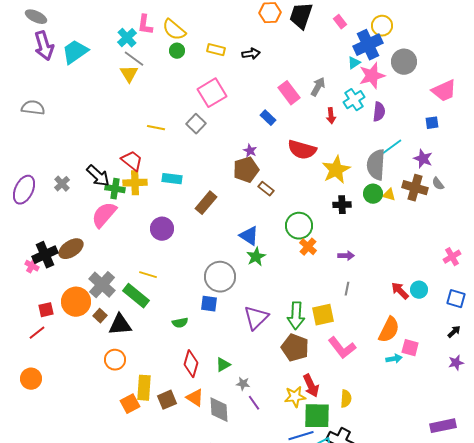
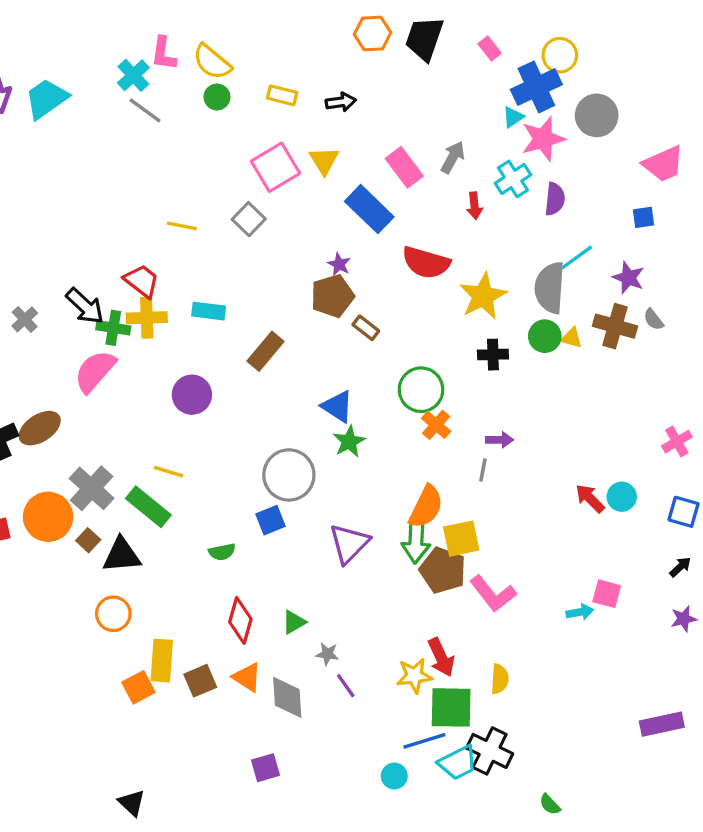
yellow triangle: (129, 74) -> (324, 161), moved
blue rectangle: (268, 118) -> (369, 209), size x1.8
gray line: (347, 289) -> (483, 470), moved
blue square: (209, 304) -> (271, 520), turned -30
orange semicircle: (389, 330) -> (426, 507), moved
brown pentagon: (295, 348) -> (443, 570), moved

